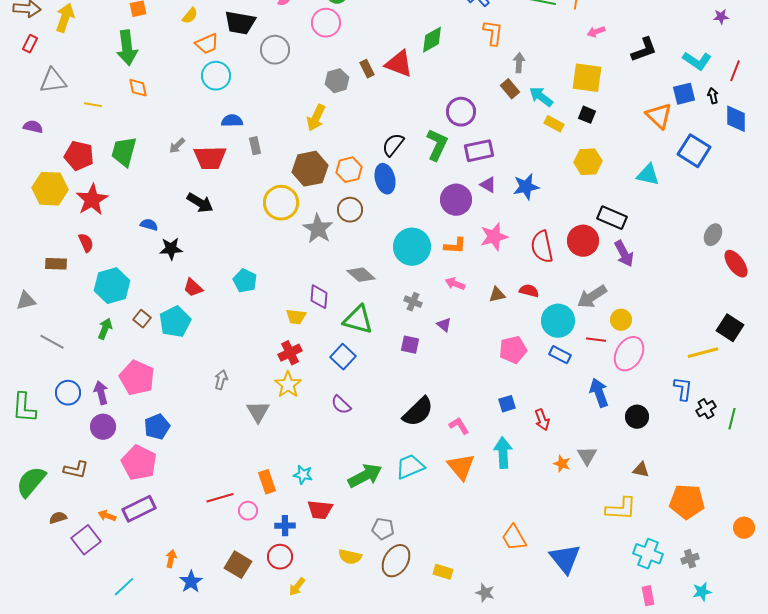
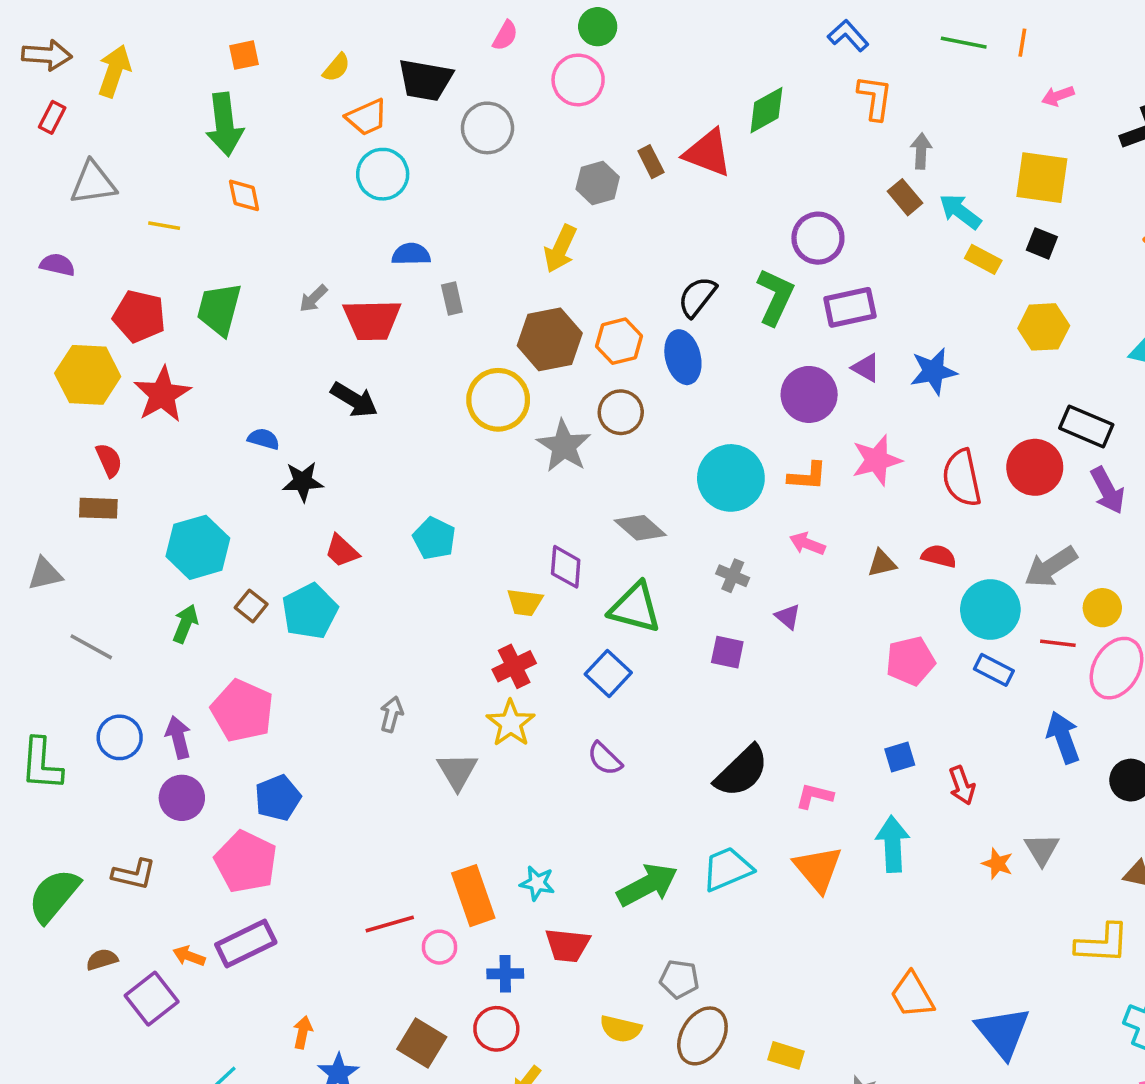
red semicircle: (86, 243) -> (109, 460), moved
pink L-shape: (459, 426) -> (814, 796), turned -45
orange rectangle: (267, 482) -> (473, 896), size x1.4

